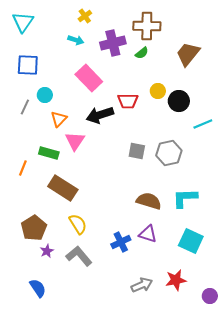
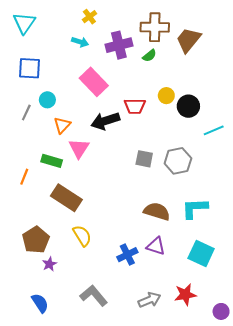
brown trapezoid: (188, 54) -> (188, 40), moved
gray L-shape: (79, 256) -> (94, 296), moved

